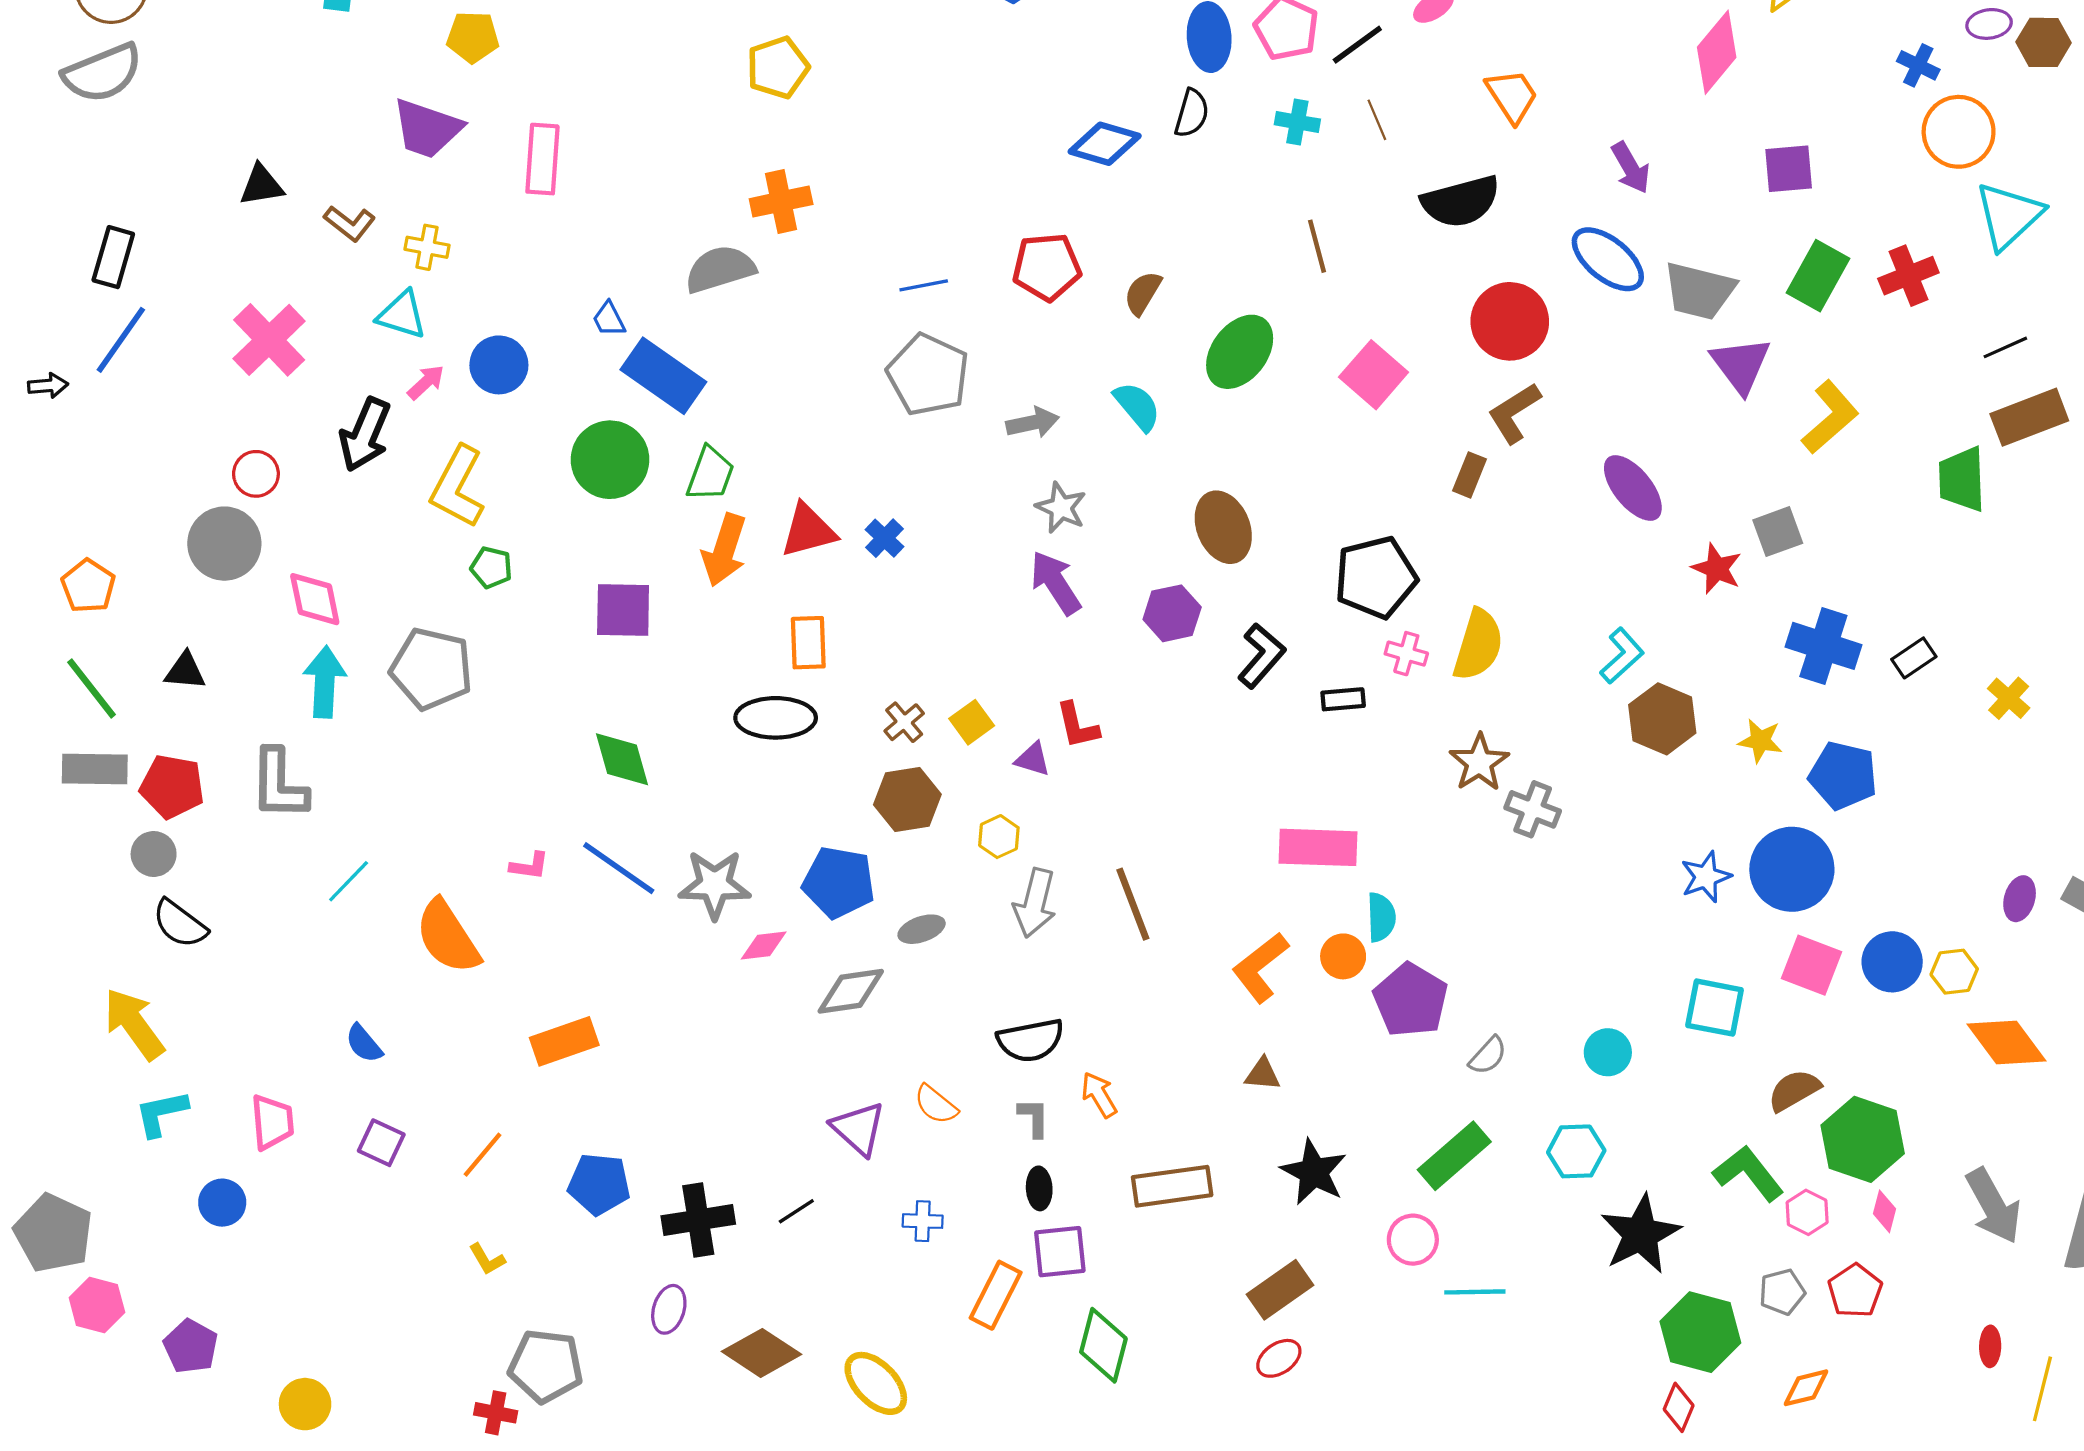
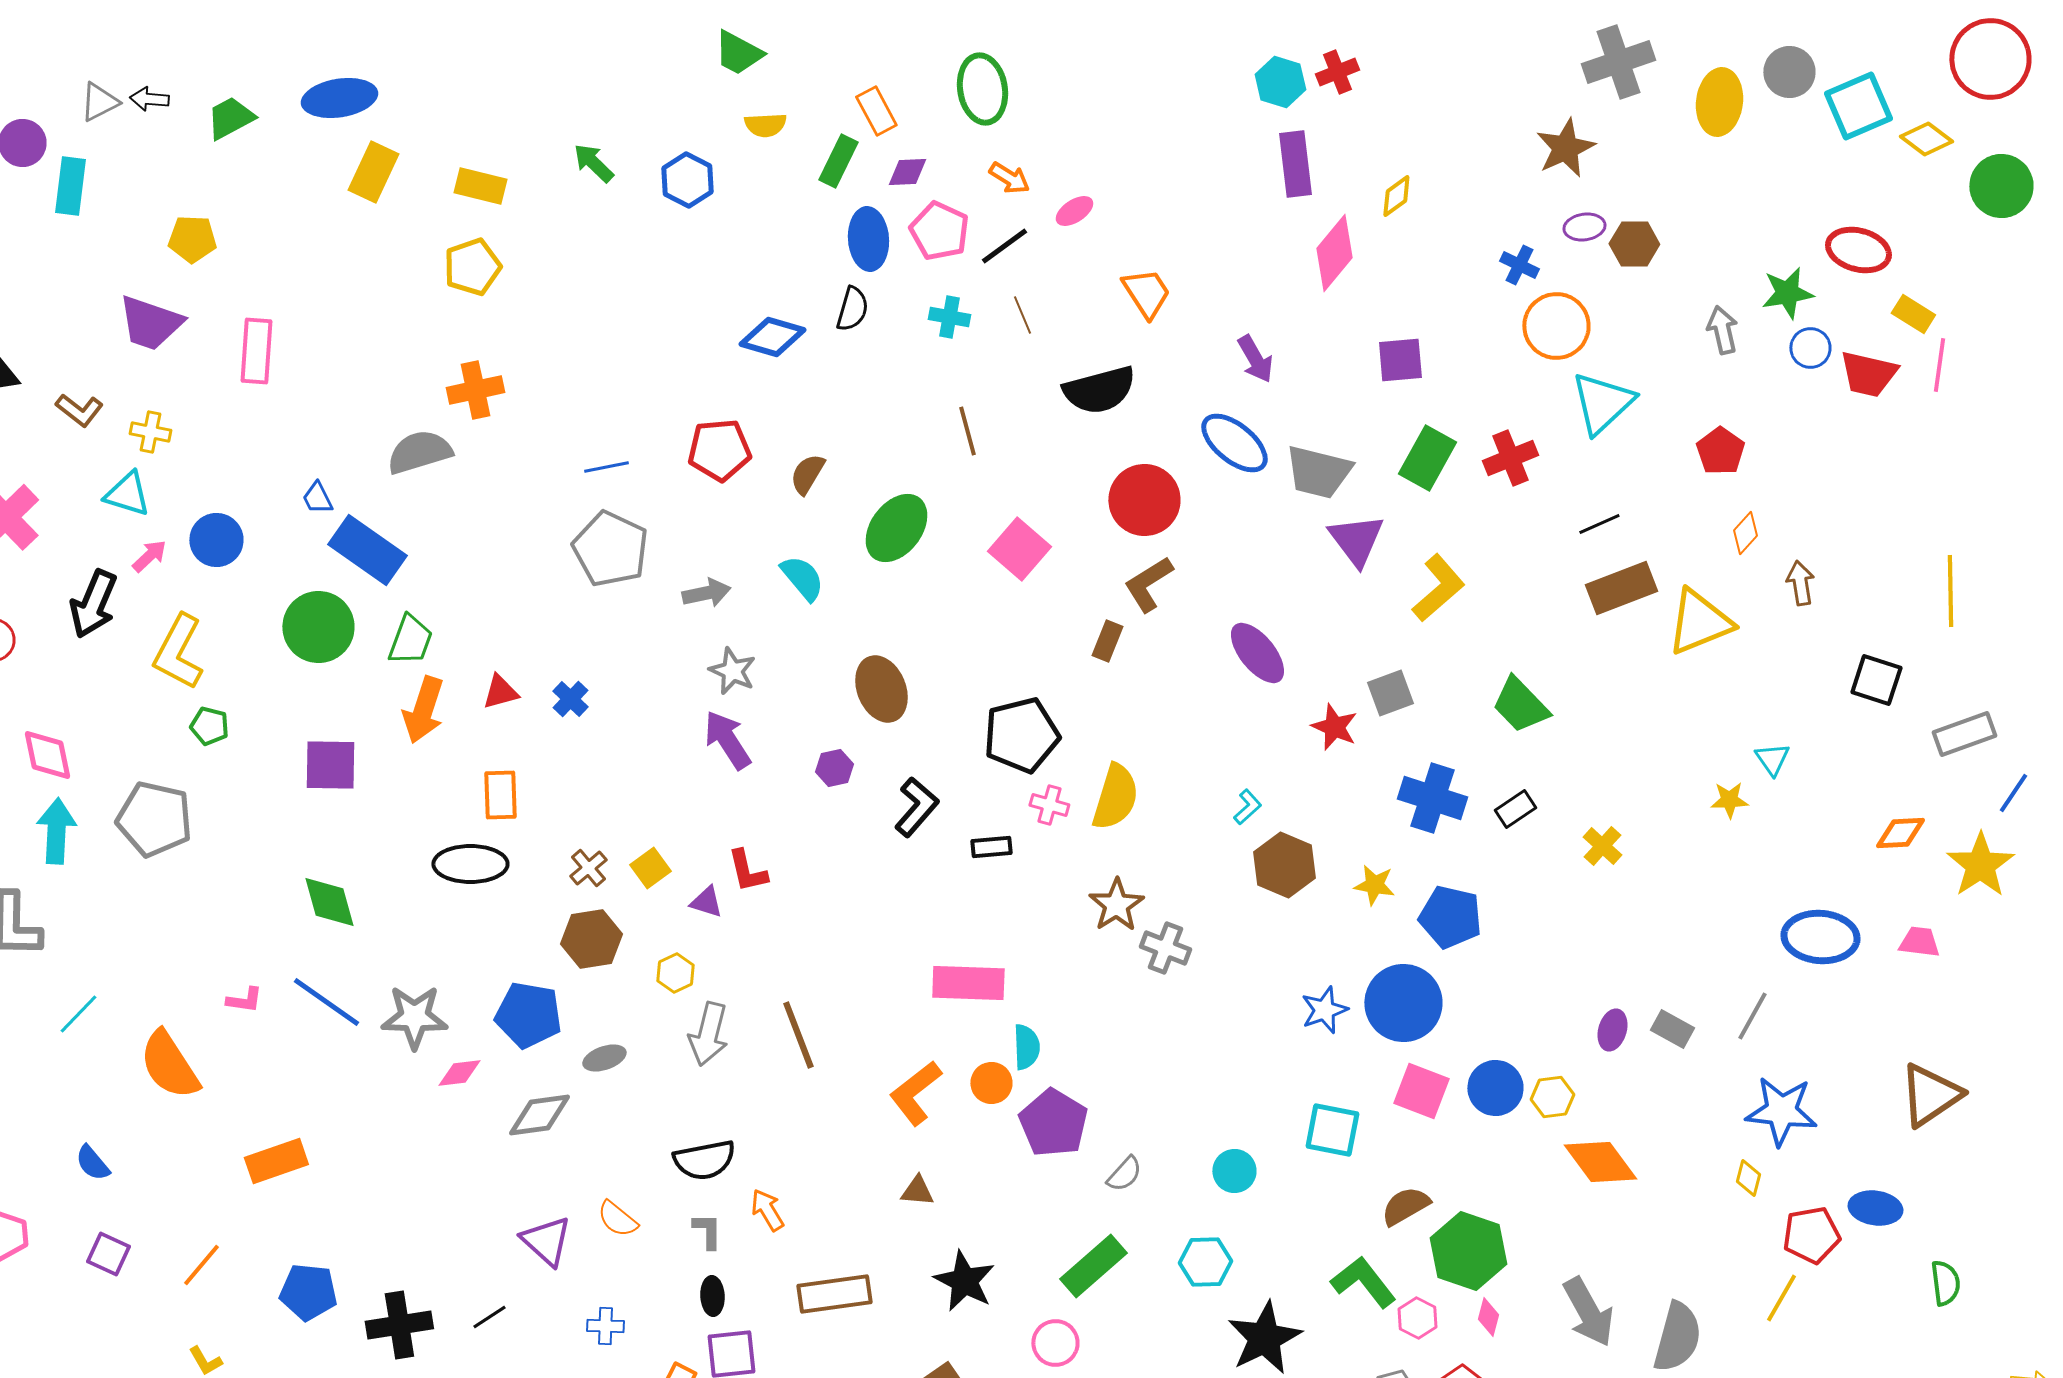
green trapezoid: (1962, 479) -> (1520, 705), moved, turned -42
red triangle: (808, 530) -> (500, 692), size x0.7
purple hexagon: (1172, 613) -> (834, 768), size x0.7
cyan L-shape: (1622, 656) -> (1247, 807), size x0.7

